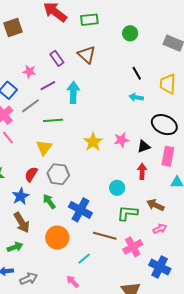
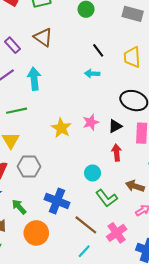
cyan arrow: (136, 97) -> (92, 74), moved
green arrow: (49, 201) -> (19, 207), moved
green L-shape: (127, 213) -> (107, 198), turned -125
brown line: (105, 236) -> (86, 225), turned 30
cyan line: (84, 259) -> (84, 251), moved

